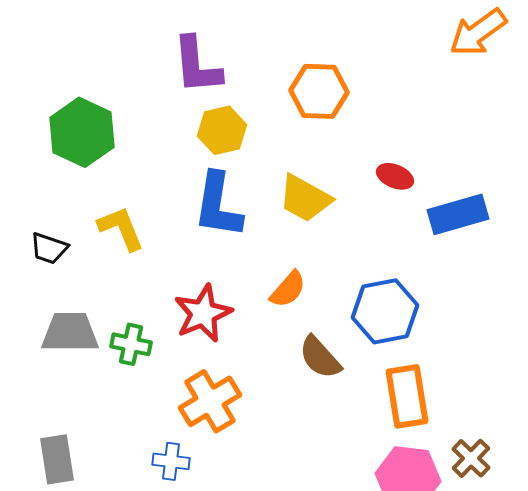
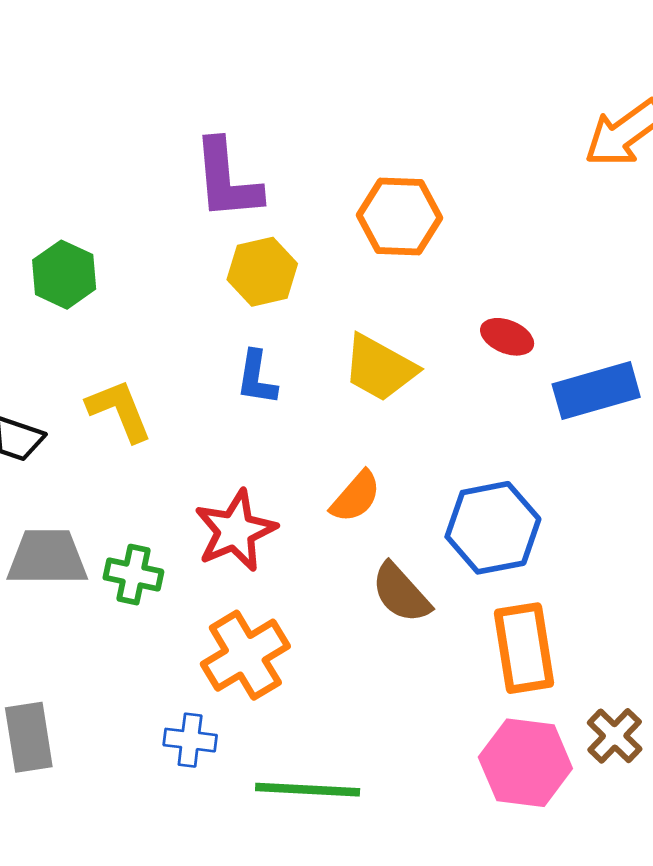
green hexagon: (82, 132) -> (64, 275), size x0.7
blue L-shape: (218, 205) -> (257, 378), size x0.6

